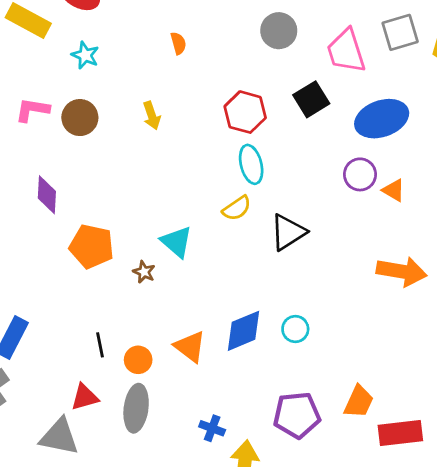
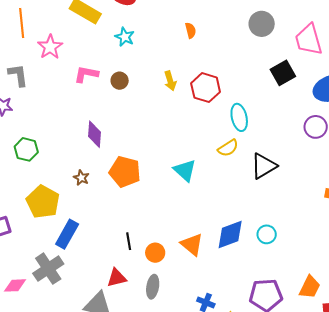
red hexagon: (245, 112) -> (206, 88), moved
brown circle: (80, 118) -> (120, 81), size x0.7
brown star: (144, 272) -> (81, 178), moved
gray ellipse: (136, 408) -> (153, 287), size x0.7

